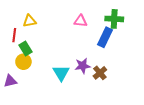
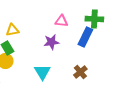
yellow triangle: (30, 21) -> (12, 30), moved
purple star: (83, 66) -> (51, 42), moved

